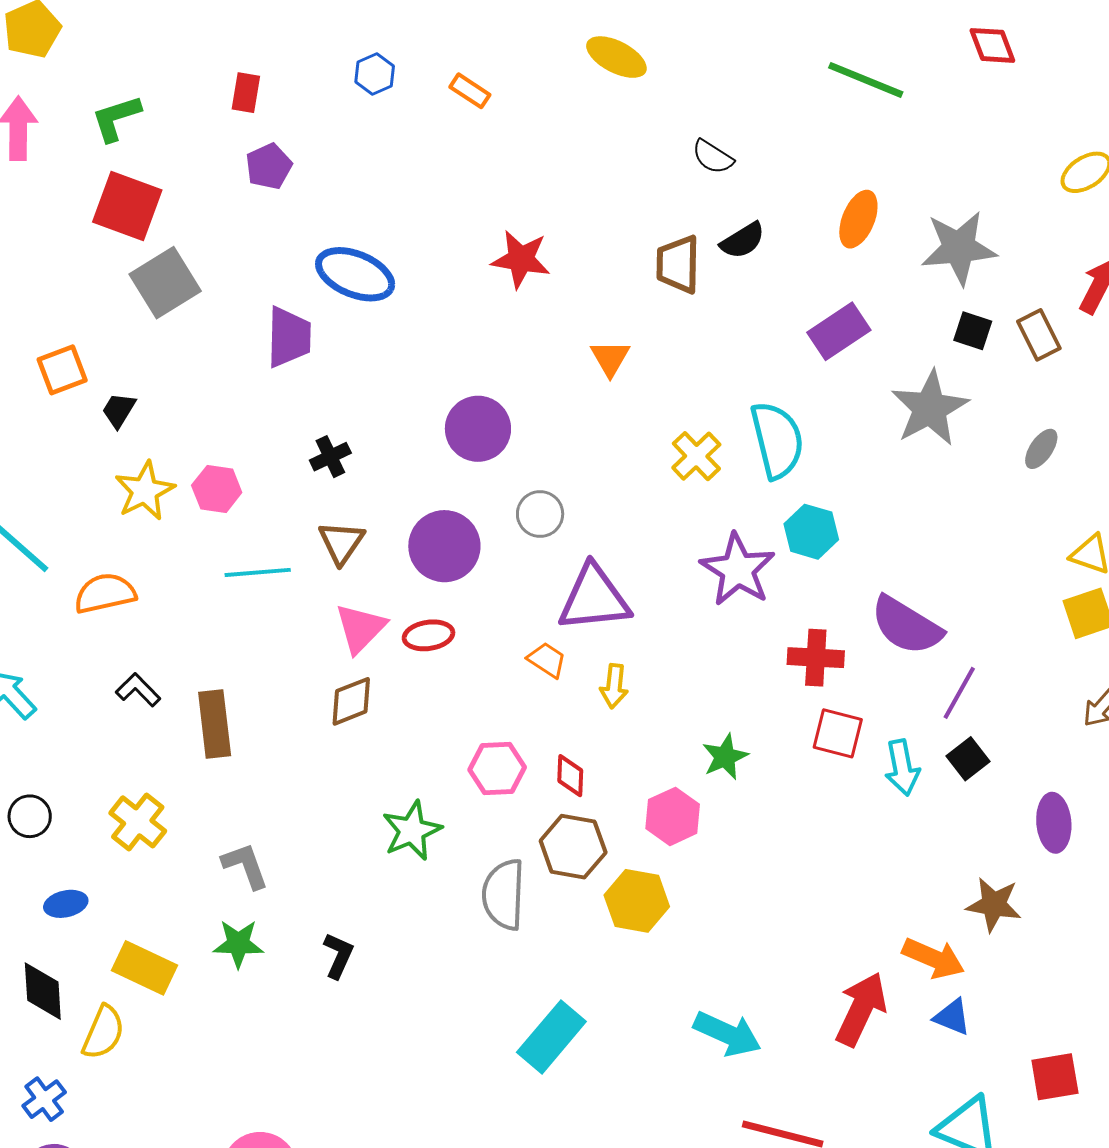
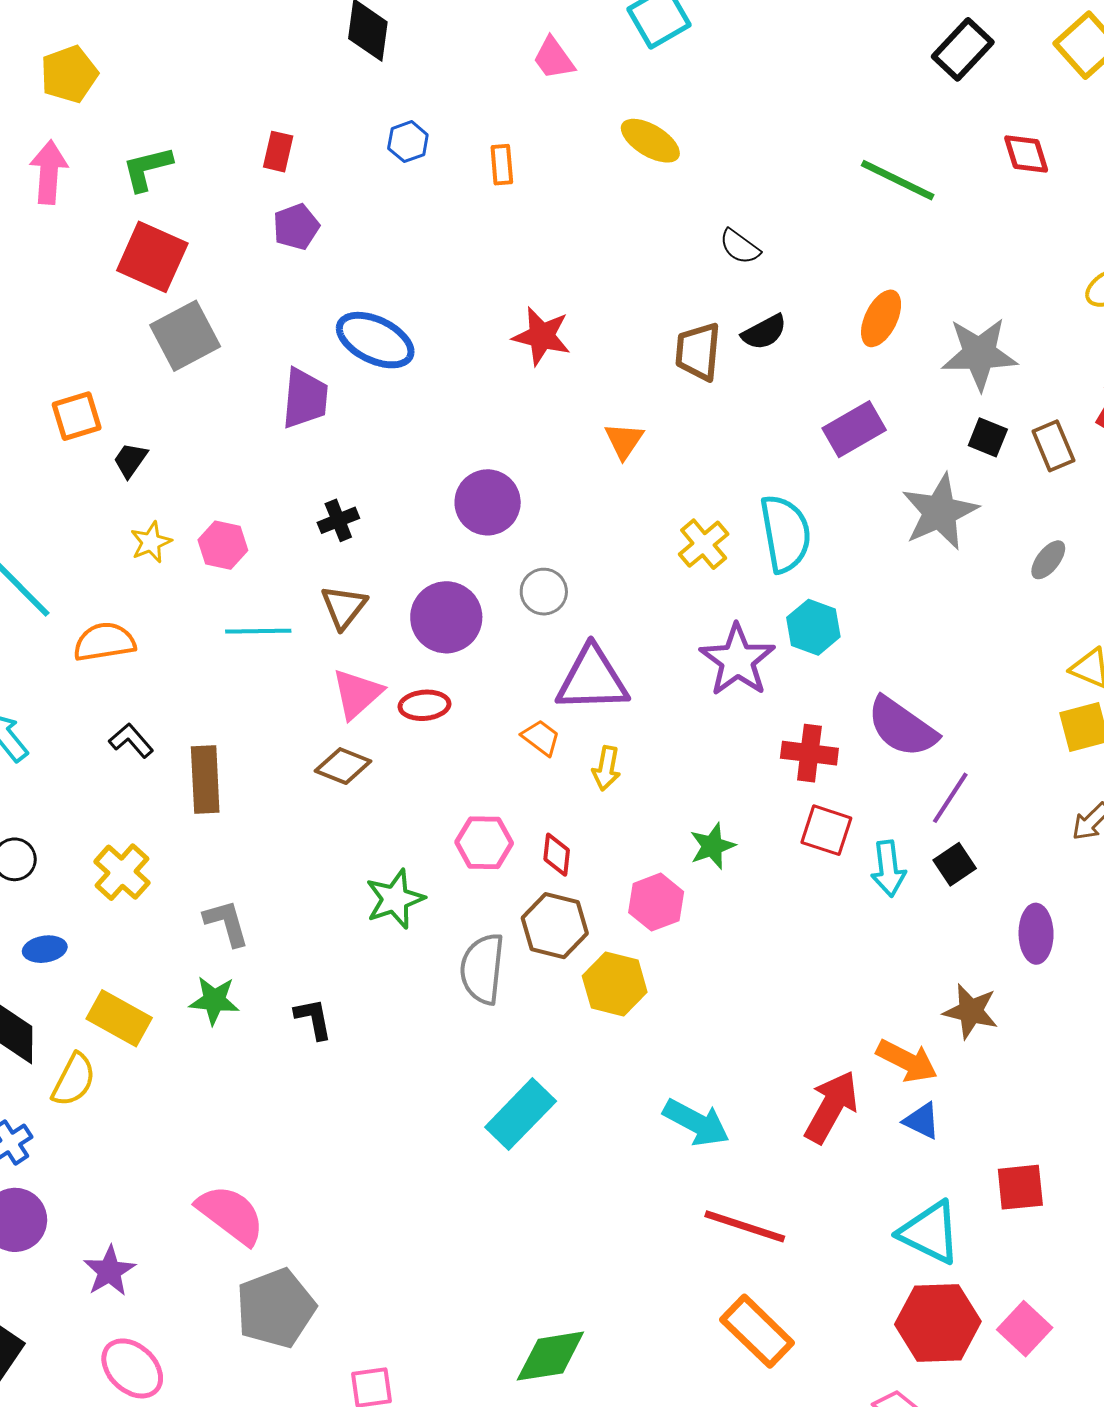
orange rectangle: (470, 91) -> (502, 165), turned 48
yellow star: (145, 491) -> (151, 542), size x0.7
brown diamond: (351, 701) -> (343, 766), turned 40
black L-shape: (338, 955) -> (313, 1019), turned -39

